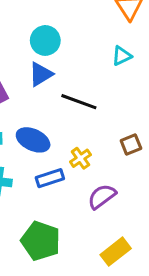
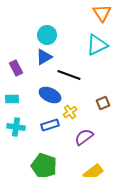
cyan triangle: (122, 56) -> (97, 45), size x1.6
blue ellipse: (33, 140) -> (50, 95), moved

